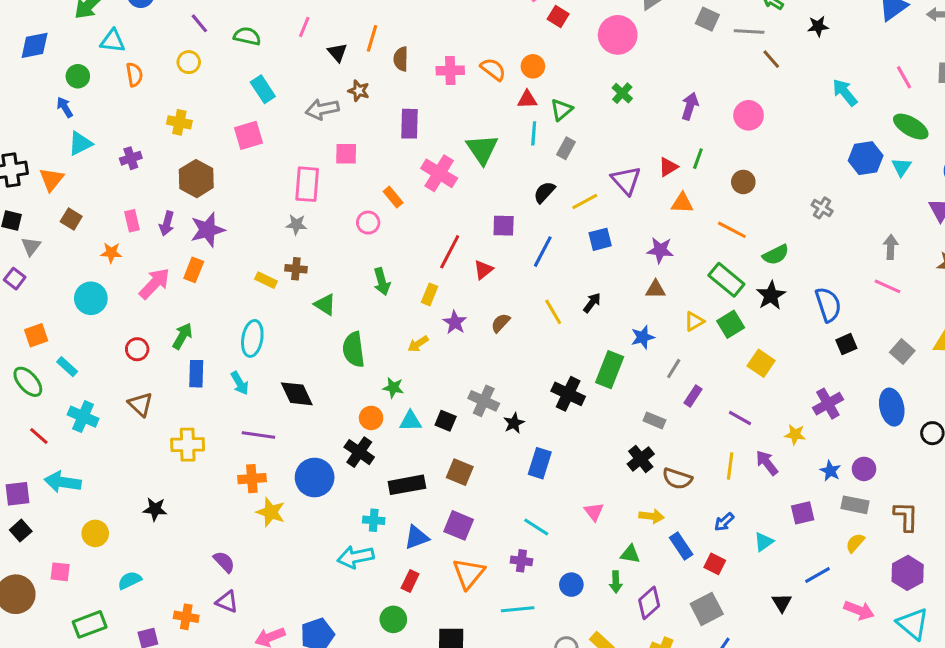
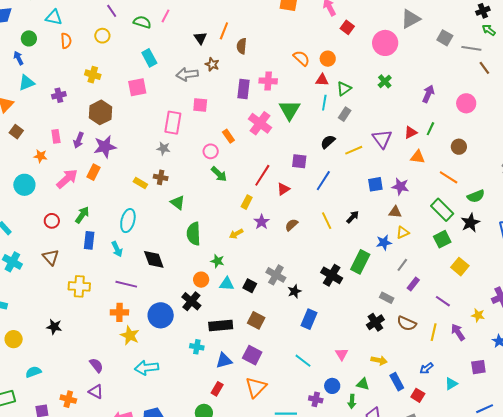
pink line: (304, 27) -> (166, 16), moved
pink cross: (450, 70) -> (268, 81), moved
blue square: (600, 239) -> (375, 184), moved
green arrow: (382, 282) -> (219, 174), moved, turned -36
yellow triangle: (694, 321) -> (403, 233), moved
brown semicircle: (677, 479) -> (407, 323), moved
cyan arrow: (356, 557) -> (147, 368), moved
purple cross: (521, 561) -> (316, 399), moved
blue circle: (571, 585) -> (332, 386), moved

